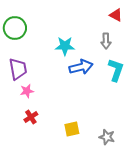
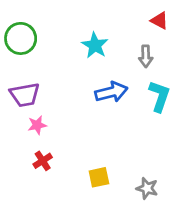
cyan star: (65, 46) -> (95, 45), moved, turned 30
purple trapezoid: (18, 69) -> (25, 95), turned 90

